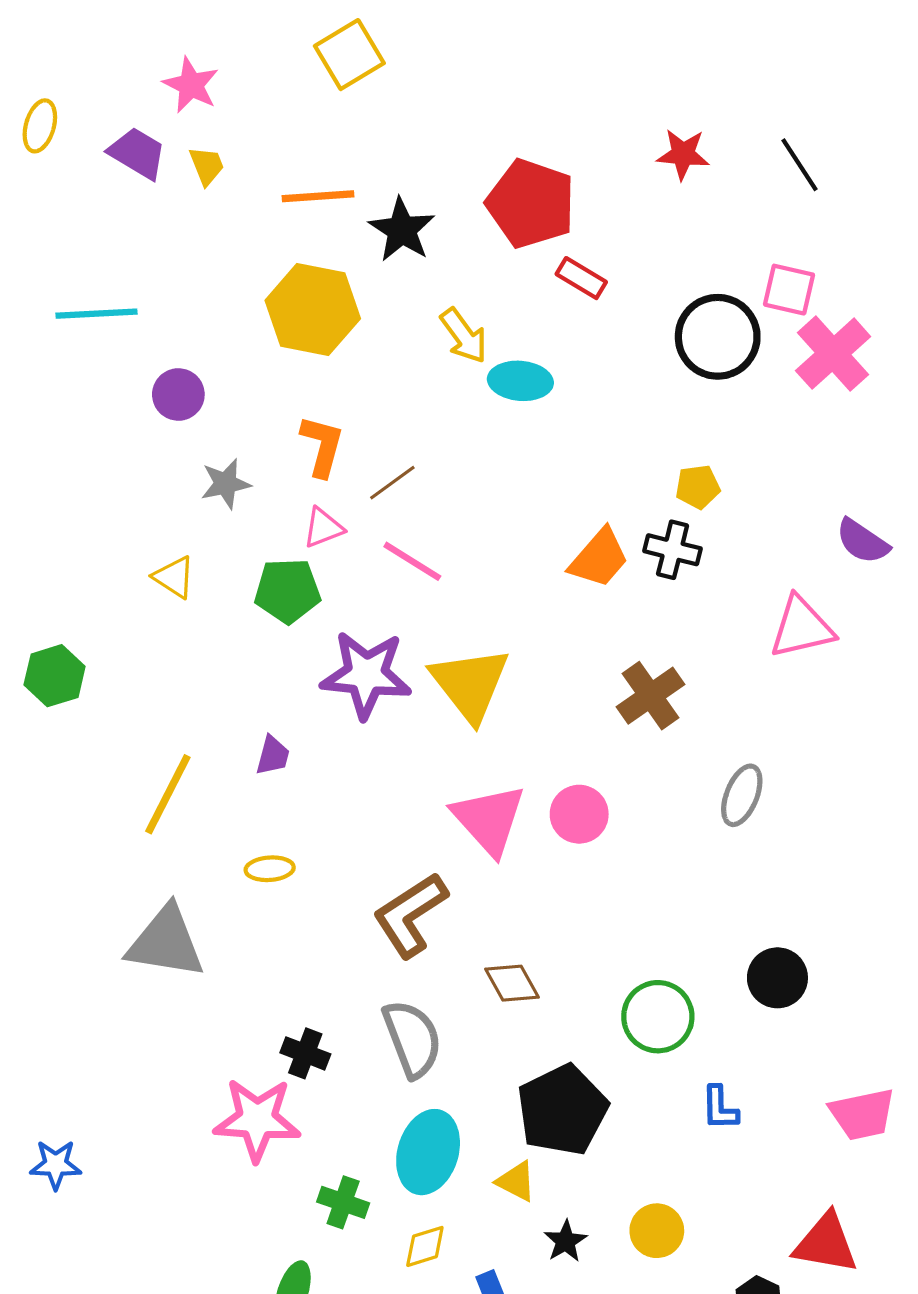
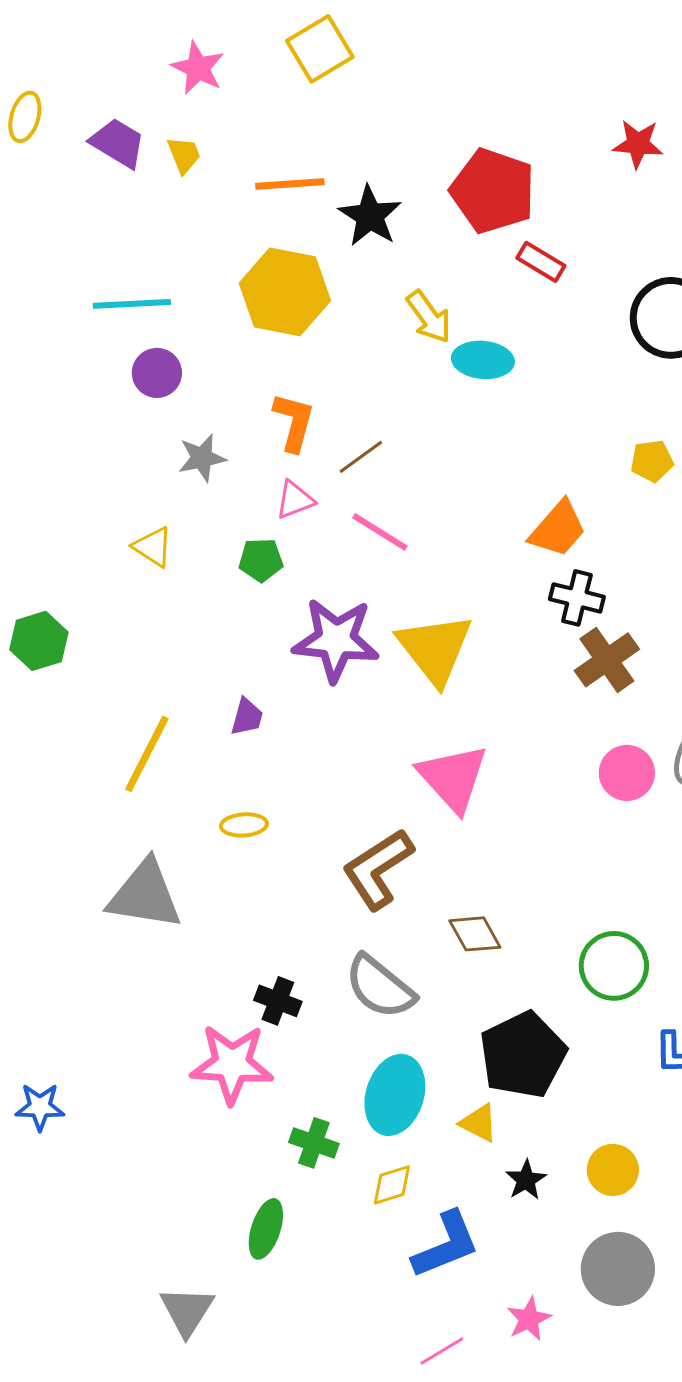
pink star: (191, 85) -> (198, 68), moved
cyan line: (97, 314) -> (132, 304), moved
black cross: (673, 550) -> (577, 598), moved
green pentagon: (287, 591) -> (261, 560), size x0.7
pink circle: (579, 814) -> (627, 773), moved
gray semicircle: (412, 1039) -> (380, 987), turned 150

